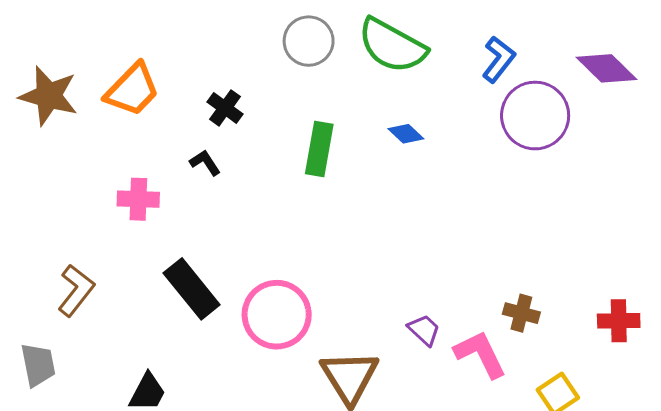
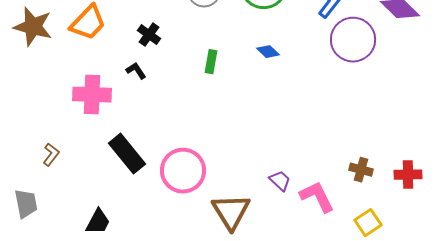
green rectangle: (319, 149) -> (211, 62), size x0.7
pink cross: (138, 199) -> (92, 95), size x1.4
brown L-shape: (76, 290) -> (51, 155), size x0.7
brown cross: (521, 313) -> (361, 170), moved

